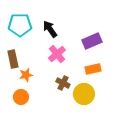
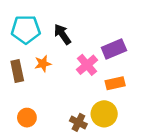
pink cross: (57, 54) -> (87, 65), moved
orange star: (26, 75) -> (43, 64), moved
brown cross: (63, 83) -> (78, 122), moved

